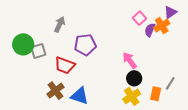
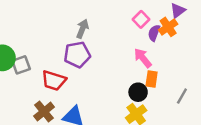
gray arrow: (60, 24) -> (82, 29), moved
pink arrow: (130, 60) -> (143, 58), moved
orange rectangle: (156, 94) -> (152, 79), moved

